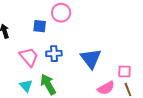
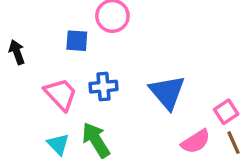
pink square: (124, 72) -> (226, 112), turned -32

